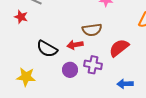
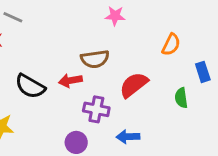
purple circle: (70, 70) -> (76, 142), moved
blue arrow: (125, 84) -> (128, 137), moved

